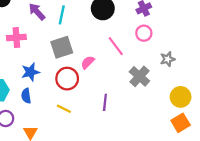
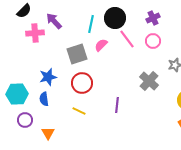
cyan line: (62, 15) -> (91, 24), moved
pink cross: (16, 38) -> (35, 33), moved
pink line: (116, 46) -> (127, 39), moved
pink semicircle: (88, 62) -> (101, 45), moved

